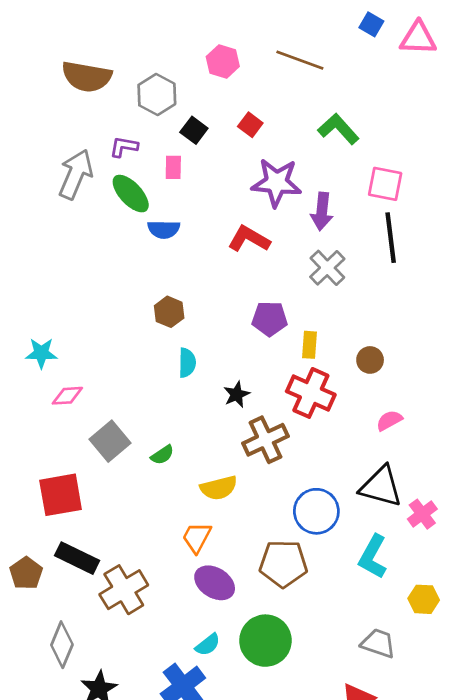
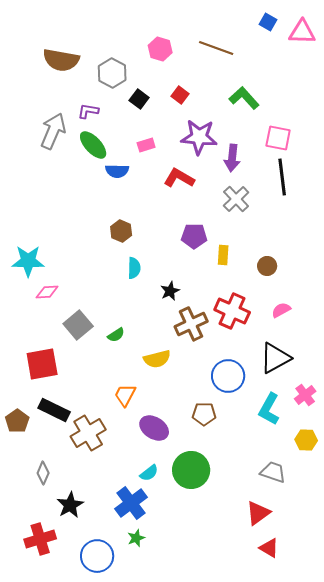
pink rectangle: (173, 167) -> (146, 145), moved, turned 72
cyan star: (41, 353) -> (28, 261), size x1.4
red cross: (311, 393) -> (232, 311), moved
black triangle: (381, 487) -> (275, 358), turned -44
pink cross: (422, 514) -> (305, 395), moved
orange trapezoid: (197, 537) -> (125, 395), moved
brown pentagon: (283, 564) -> (204, 414), size x0.7
gray diamond: (62, 645) -> (43, 473), size x0.7

